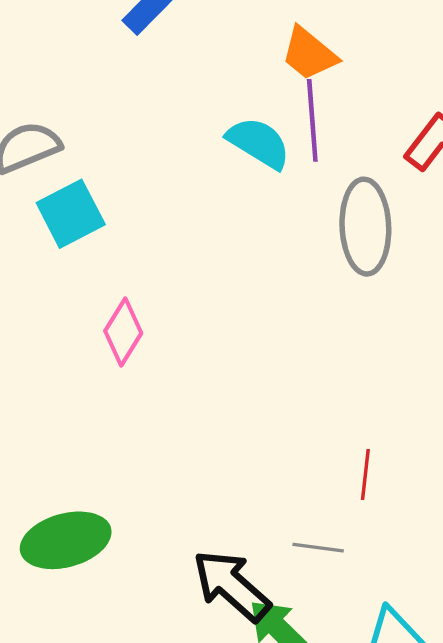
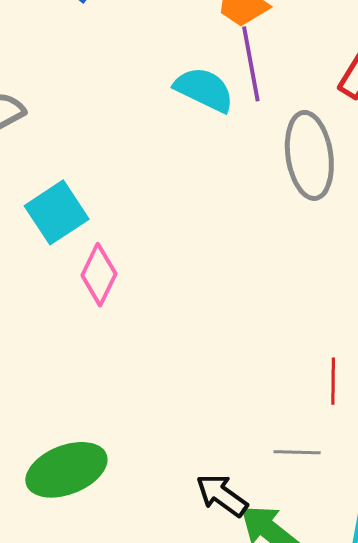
cyan square: (71, 214) -> (57, 212), moved
black arrow: (232, 586) -> (222, 495), size x0.7

